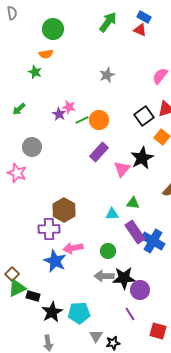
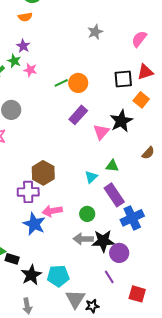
green star: (35, 72) -> (14, 61), moved
gray star: (107, 75) -> (95, 32), moved
pink star: (69, 107) -> (30, 70), moved
purple star: (59, 114) -> (23, 46), moved
black square: (144, 116) -> (123, 79), turned 30
cyan triangle: (112, 214) -> (91, 177), turned -40
blue cross: (153, 241) -> (132, 218), moved, turned 35
gray triangle: (96, 336) -> (75, 299), size x1.5

